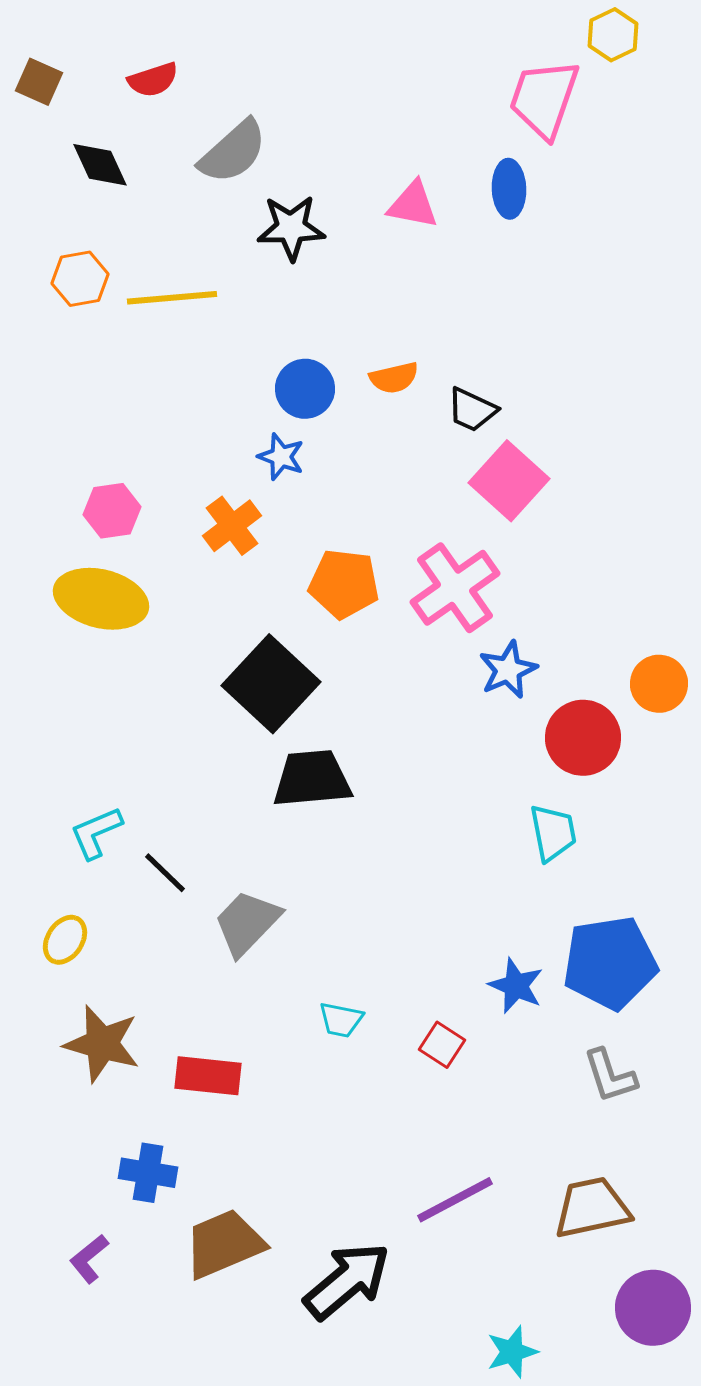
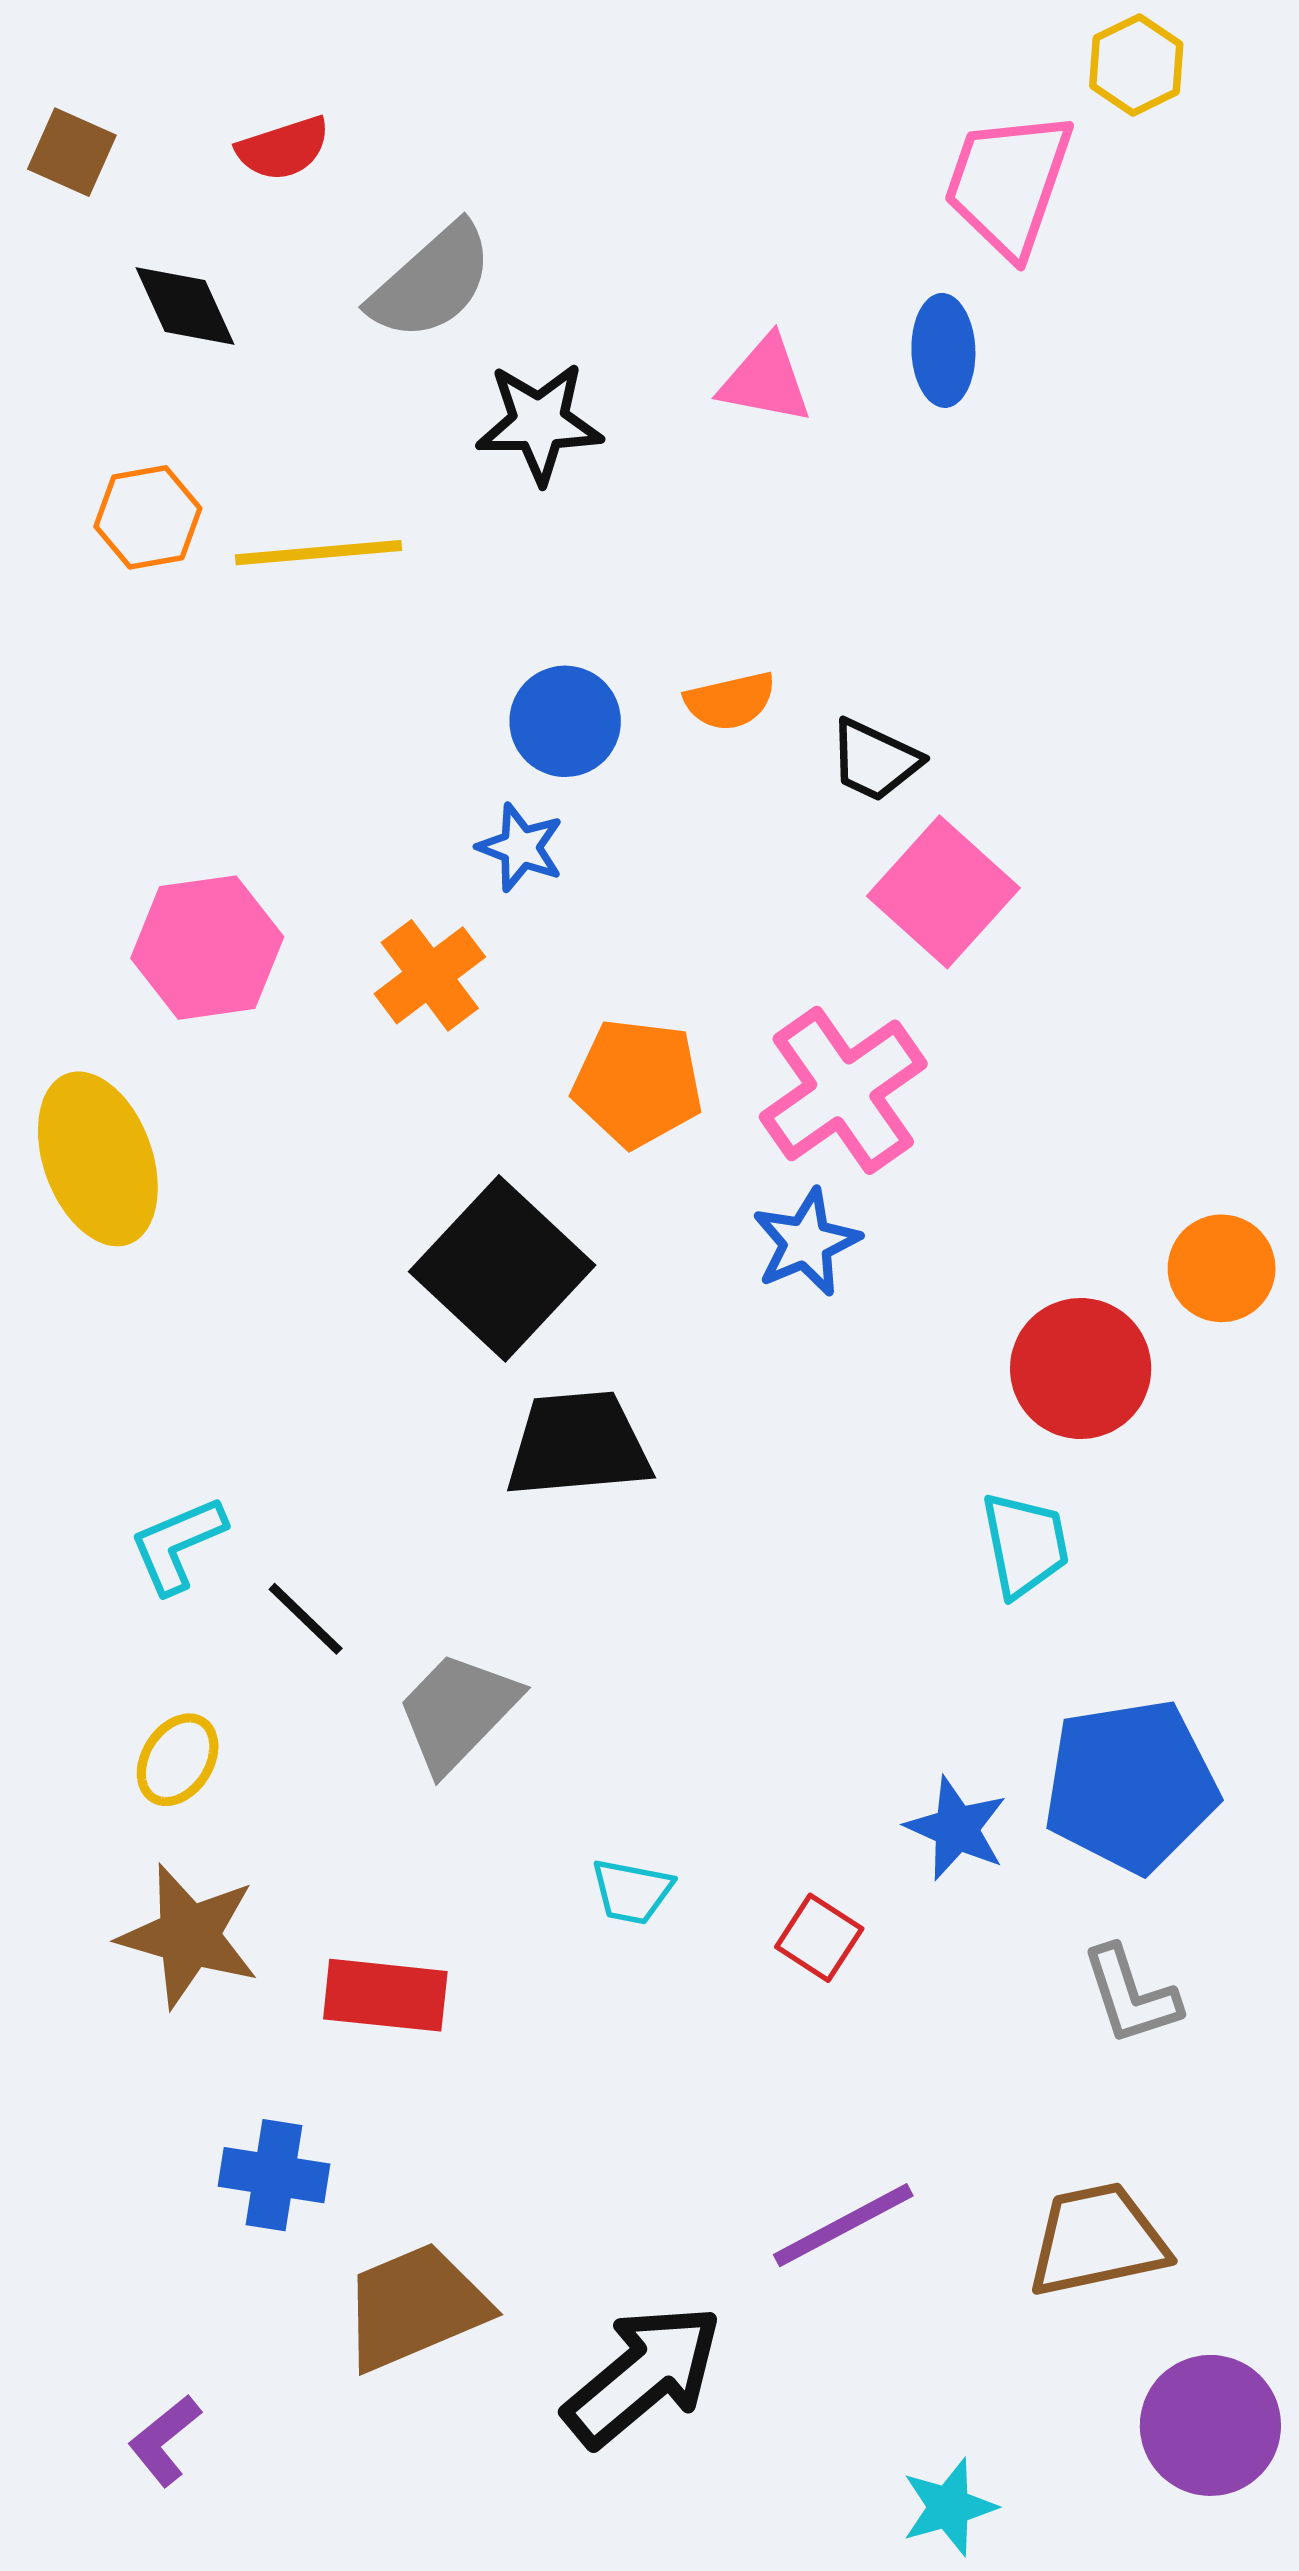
pink hexagon: (112, 511) -> (207, 948), size x1.4
yellow ellipse: (101, 599) -> (98, 1159), moved, turned 56
blue star: (508, 670) -> (806, 1242), moved
yellow ellipse: (65, 940) -> (178, 1760), moved
purple L-shape: (89, 1259) -> (165, 2440), moved

